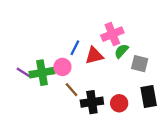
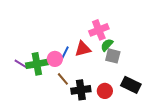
blue line: (75, 48) -> (65, 53), moved
gray square: (140, 64) -> (113, 56), moved
black rectangle: (149, 96) -> (131, 85), turned -54

